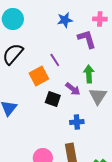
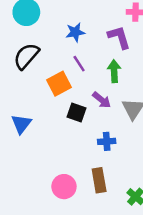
blue star: (65, 20) -> (75, 32), moved
green arrow: (89, 74) -> (114, 71), moved

